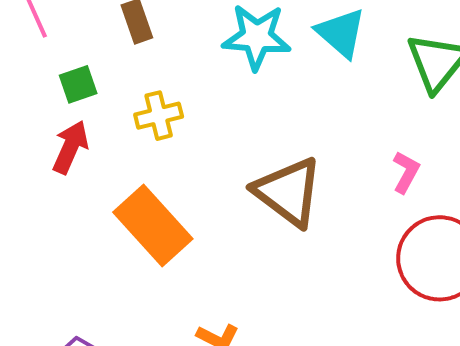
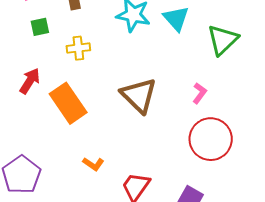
red arrow: (70, 147) -> (30, 81), moved

